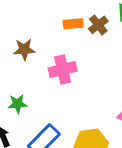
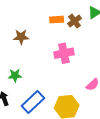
pink cross: (63, 70) -> (64, 53), moved

